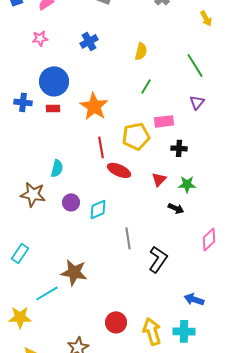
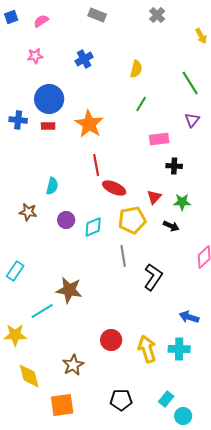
yellow pentagon: (136, 136) -> (132, 220), moved
brown star: (33, 194) -> (28, 212), size x0.7

